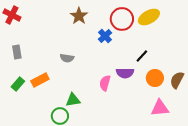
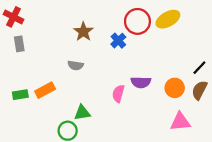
brown star: (79, 16) -> (83, 32), moved
gray rectangle: (17, 52) -> (19, 44), moved
black line: (142, 56) -> (199, 68), moved
green rectangle: (18, 84) -> (20, 95), turned 40

